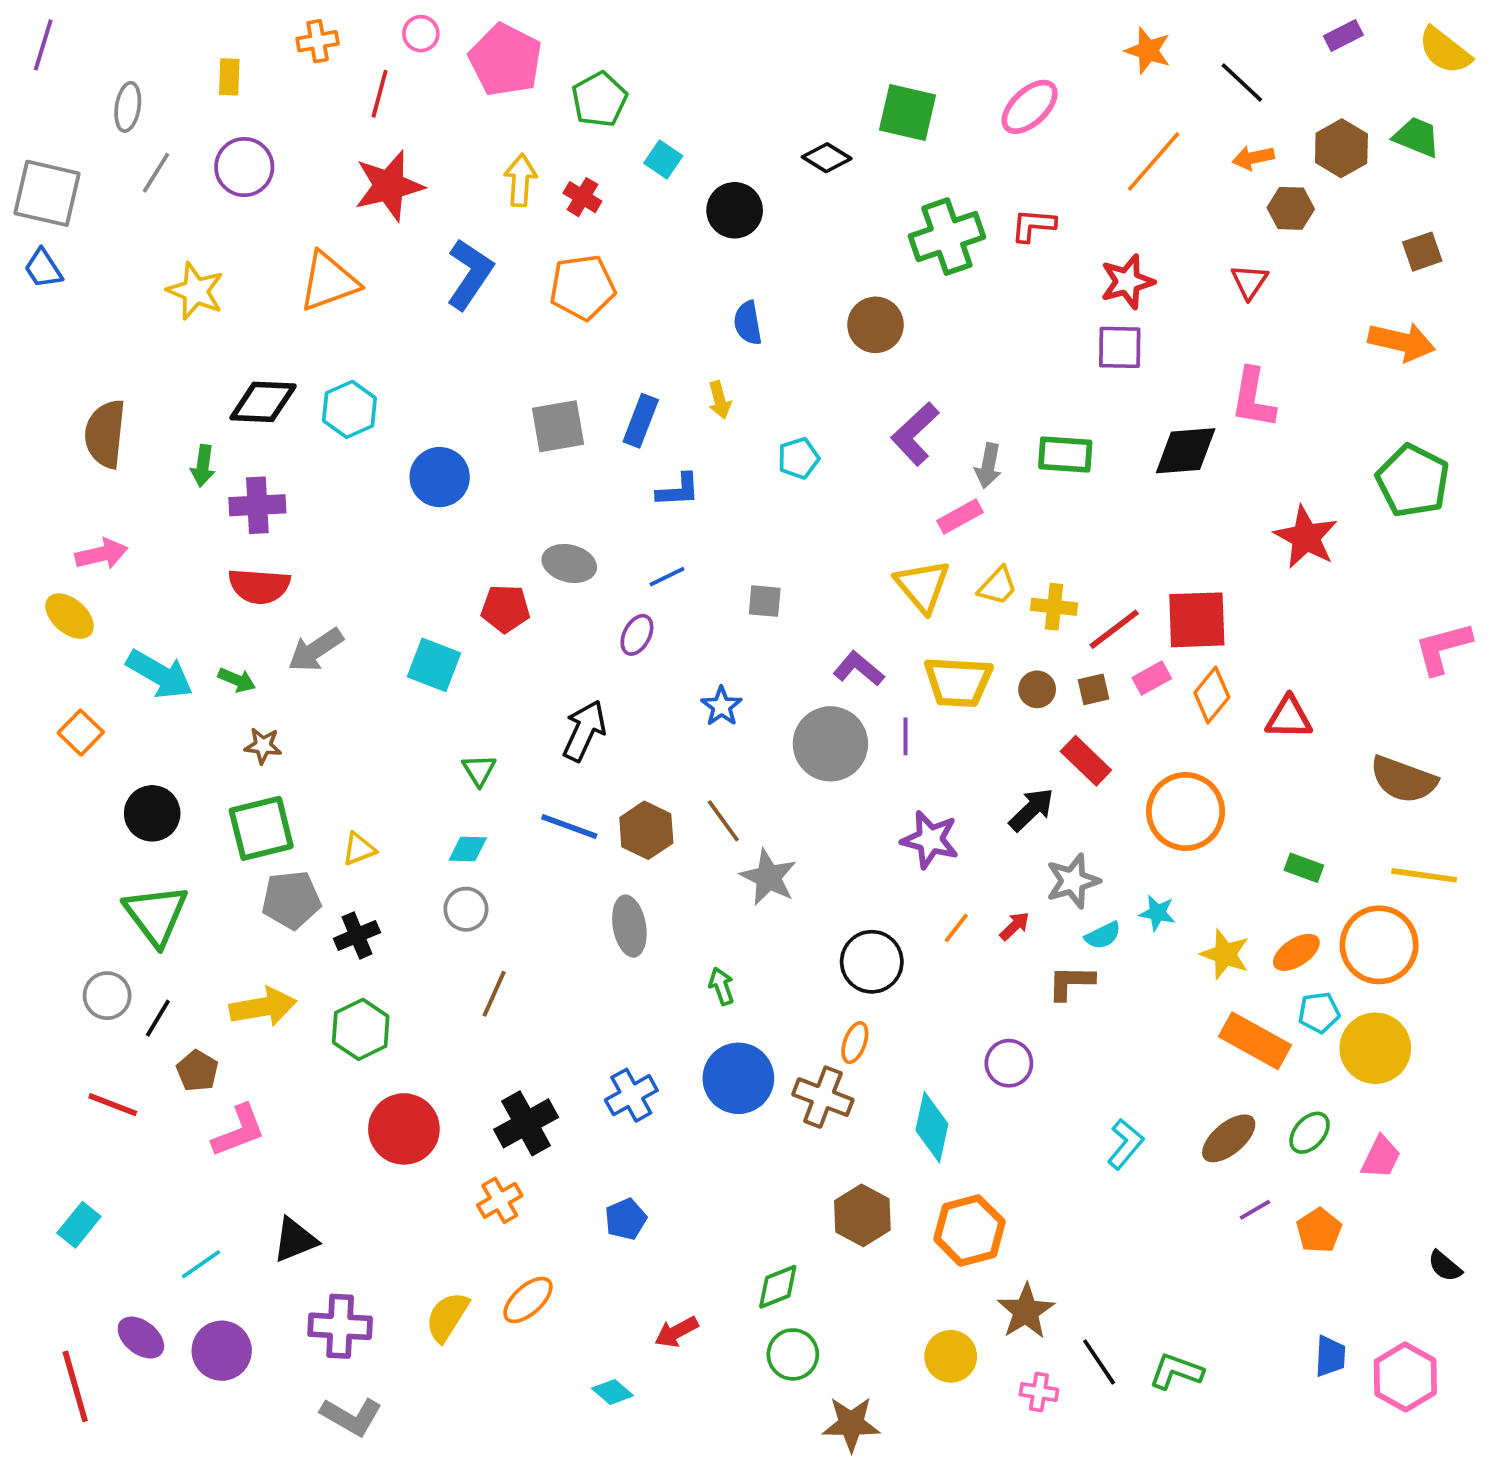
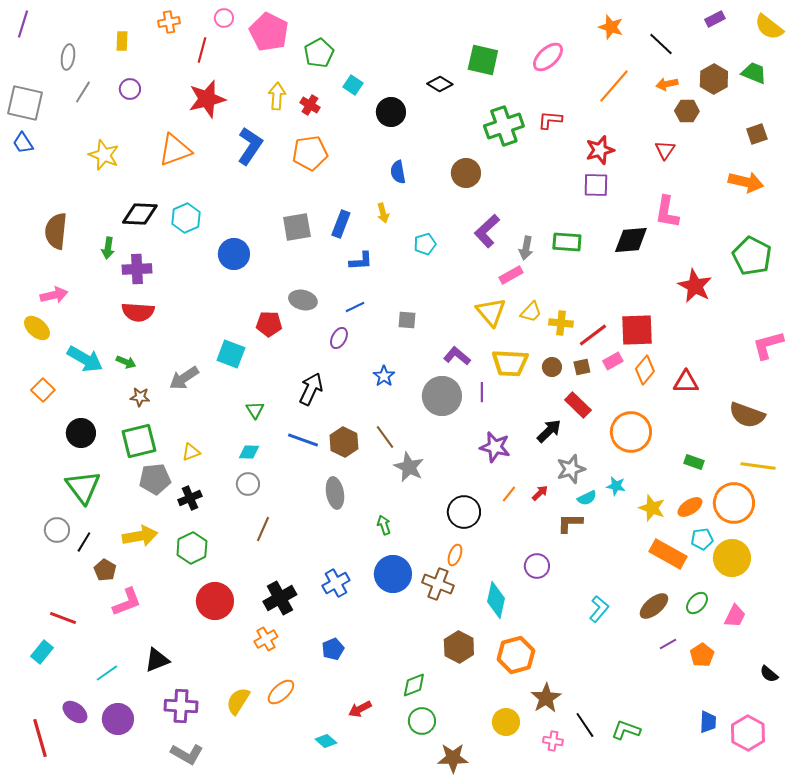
purple circle: (244, 167) -> (130, 89), size x0.7
gray arrow: (316, 650) -> (184, 378), moved
red line: (113, 1105) -> (63, 618), moved

